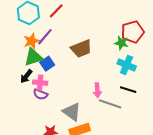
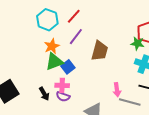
purple line: (45, 37) -> (76, 37), moved
brown trapezoid: (81, 49) -> (100, 51), turned -50
black arrow: (26, 76) -> (44, 94), moved, turned -64

